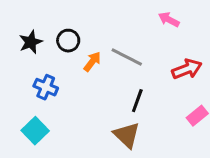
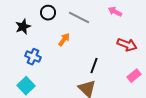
black circle: (68, 41) -> (48, 13), moved
gray line: (127, 57) -> (79, 18), moved
red arrow: (187, 69) -> (127, 45), turned 42

